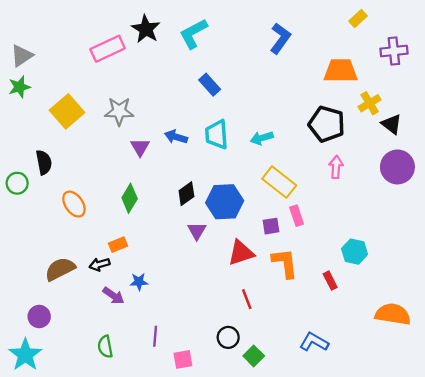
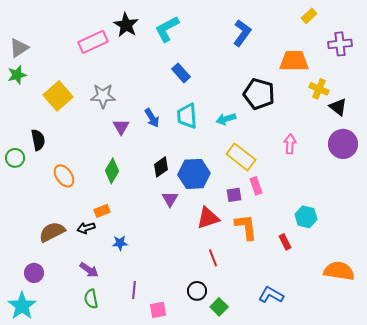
yellow cross: (370, 103) -> (319, 89), turned -36
black pentagon: (327, 124) -> (259, 94), moved
blue arrow: (176, 137) -> (152, 118), turned -138
purple arrow: (113, 296) -> (89, 270), moved

